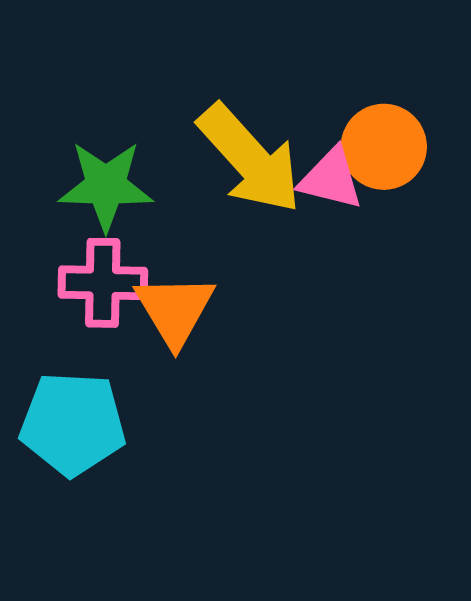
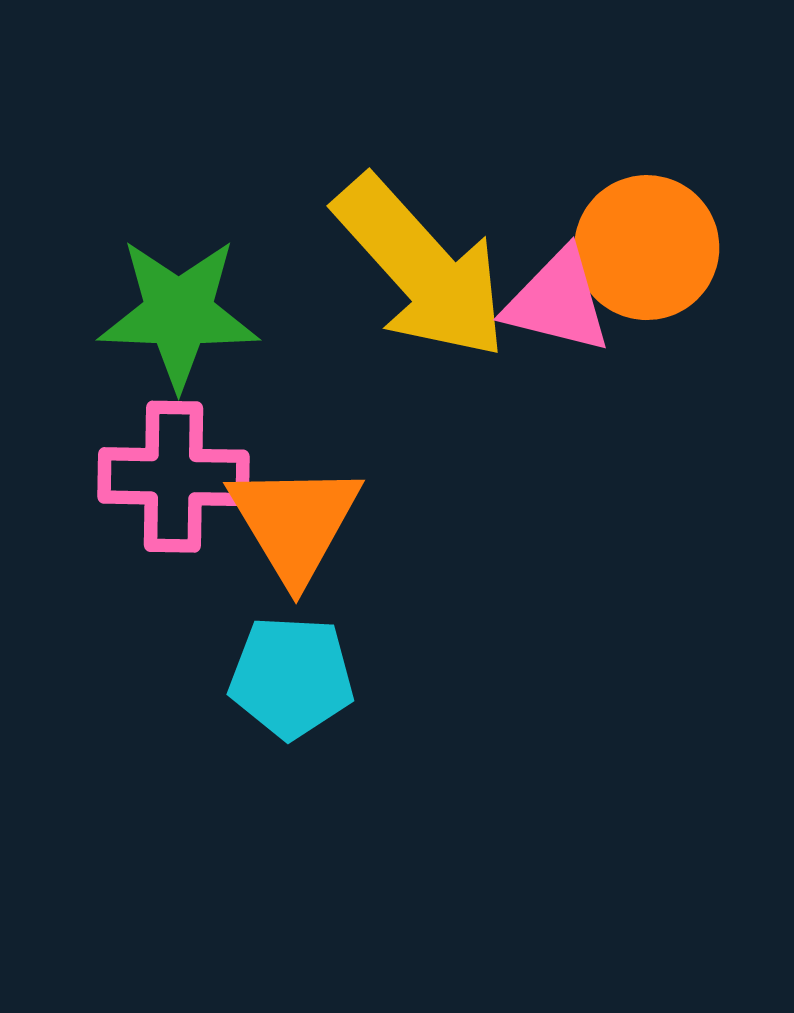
cyan pentagon: (73, 424) -> (291, 677), moved, size x0.7

